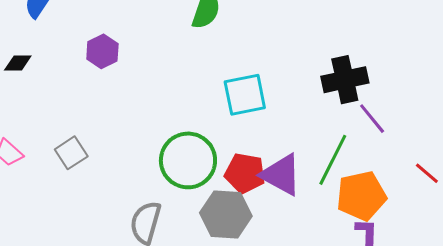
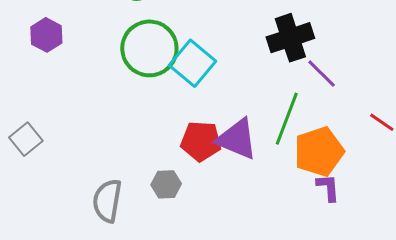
cyan square: (245, 95) -> (192, 63), turned -33
green circle: (188, 160) -> (149, 48), moved
gray hexagon: (226, 214) -> (166, 184), moved, size x0.6

